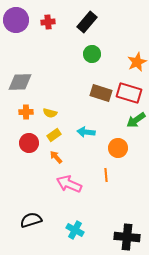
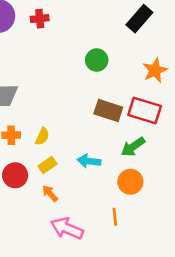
black rectangle: (87, 22) -> (139, 19), moved
yellow semicircle: (50, 113) -> (42, 136), turned -80
green arrow: (136, 120) -> (133, 147), moved

